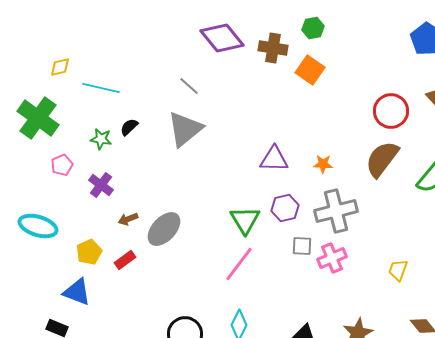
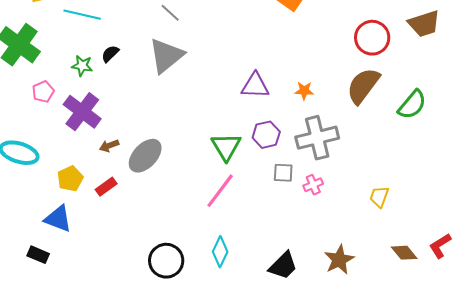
purple cross: (101, 185) -> (82, 112), size x1.5
pink cross: (332, 258) -> (313, 185), size x0.7

